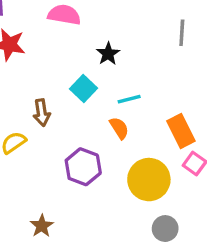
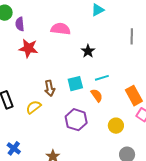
cyan square: (84, 89) -> (75, 84), moved, turned 35
yellow circle: (149, 180) -> (116, 126), size x0.6

